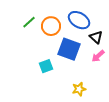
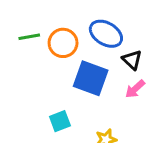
green line: (29, 22) -> (29, 37), turned 32
cyan square: (46, 66) -> (60, 121), moved

